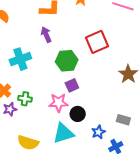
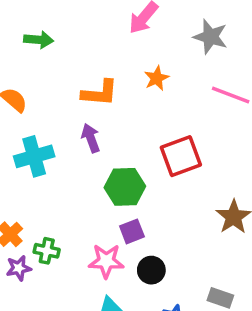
cyan cross: (20, 59) -> (34, 156), moved
black circle: (78, 114) -> (151, 270), moved

